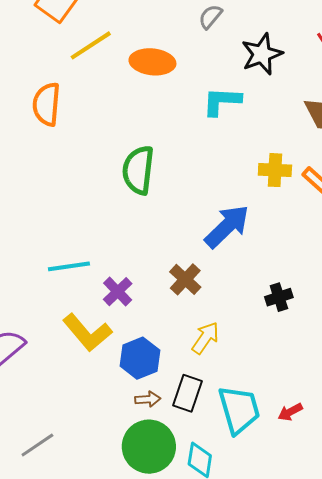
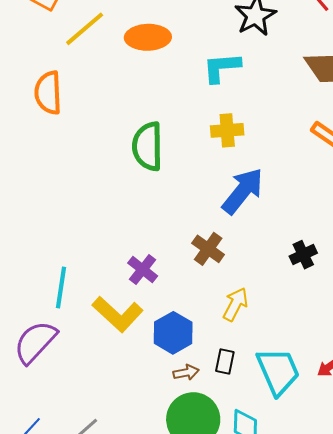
yellow cross: (275, 170) -> (227, 130), moved
cyan line: (69, 266) -> (61, 287), moved, turned -66
black rectangle: (188, 393) -> (225, 361), size x0.7

